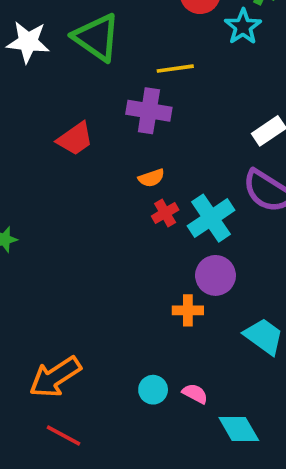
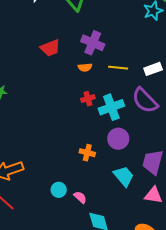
yellow line: (175, 69) -> (118, 68), moved
orange semicircle: (151, 178) -> (85, 67), moved
purple circle: (216, 275) -> (118, 139), moved

